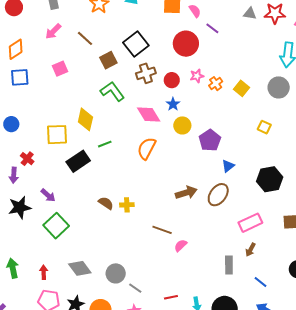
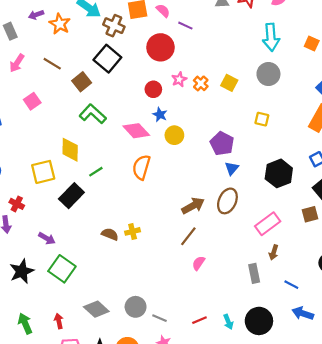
brown cross: (146, 73) -> (114, 26), moved, turned -36
purple pentagon: (210, 140) -> (222, 144), moved
black star: (20, 207) -> (22, 271), moved
brown line: (162, 230) -> (188, 236), moved, turned -60

